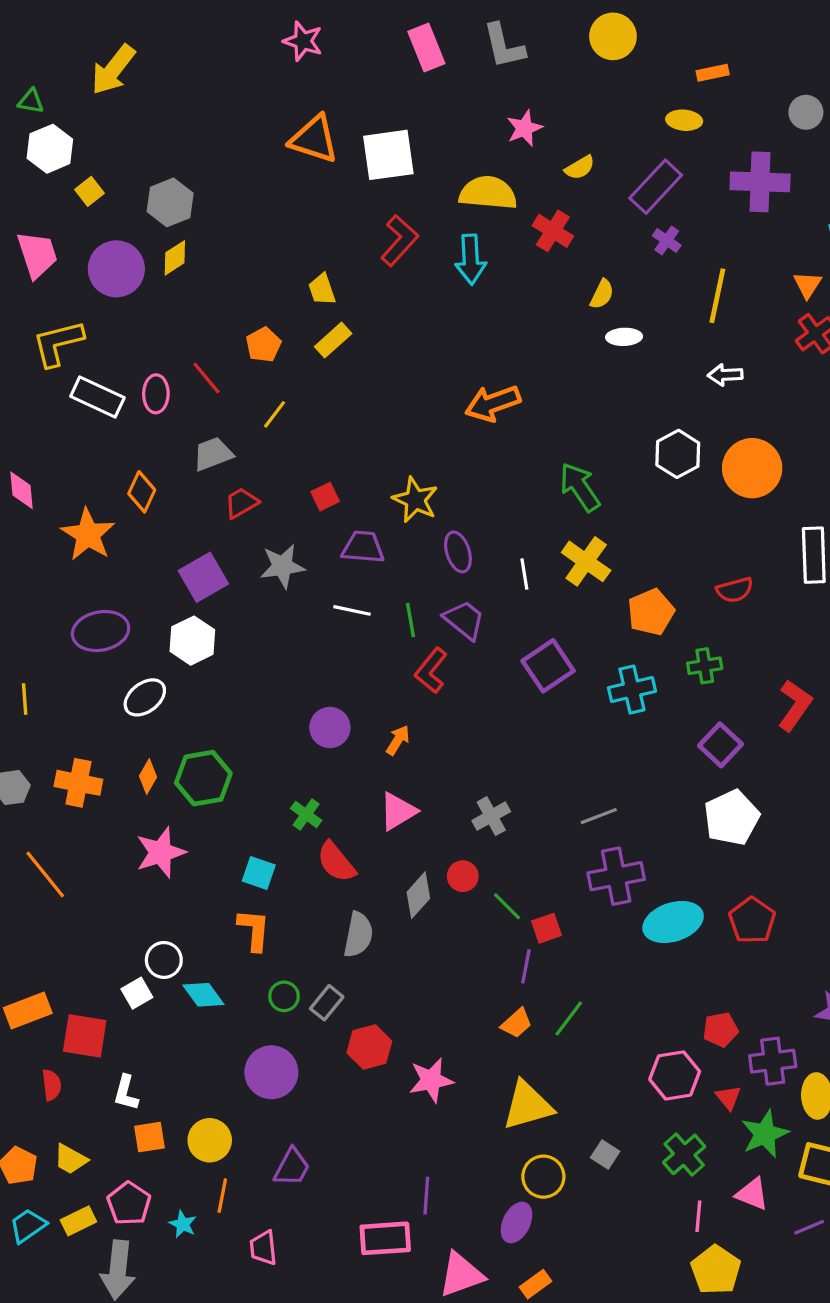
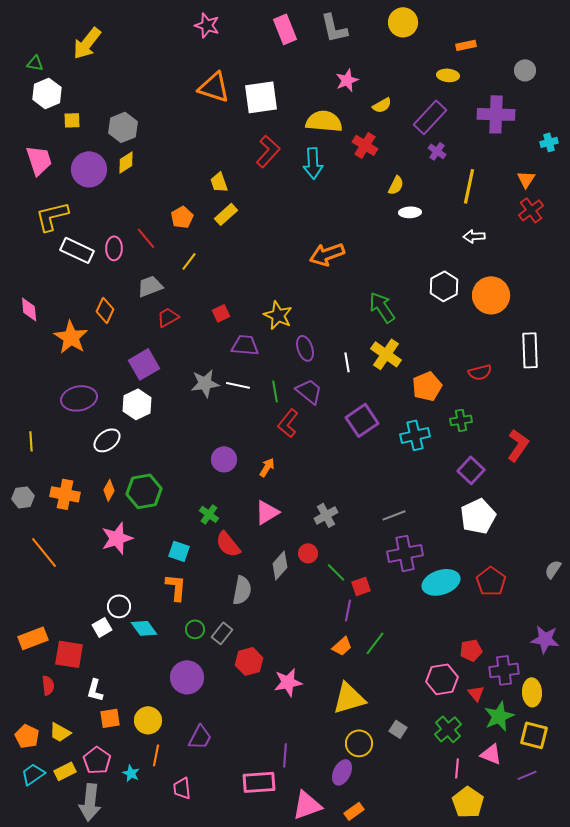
yellow square: (89, 191) -> (72, 120), turned 36
gray star: (282, 566) -> (205, 383), moved

